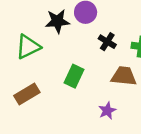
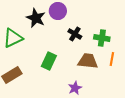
black star: (57, 21) -> (36, 18), turned 30

